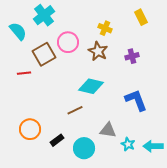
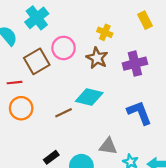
purple cross: (132, 56) -> (135, 64), size x1.5
brown line: (75, 110) -> (64, 113), moved
orange circle: (30, 129) -> (21, 108), moved

